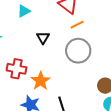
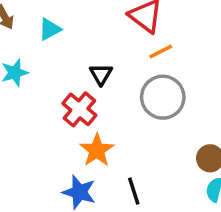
cyan triangle: (24, 11) -> (50, 29), moved
red cross: (16, 69) -> (79, 109), moved, turned 30

